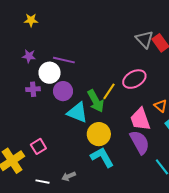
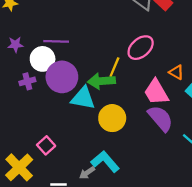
purple circle: (63, 91) -> (62, 77), size x1.4
green arrow: (96, 101) -> (101, 81), turned 125
cyan L-shape: (102, 157) -> (105, 162), moved

